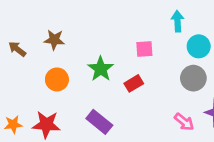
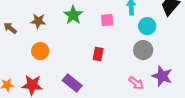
pink square: (144, 49) -> (107, 20), moved
green star: (101, 69) -> (73, 15), moved
red rectangle: (134, 83) -> (98, 54), turned -48

